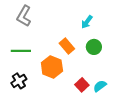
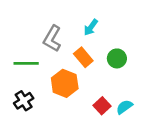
gray L-shape: (24, 16) -> (52, 39), moved
cyan arrow: (87, 22) -> (91, 27), moved

